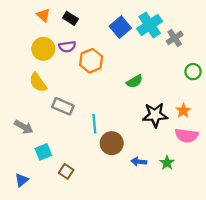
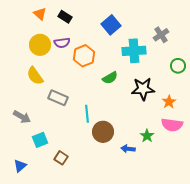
cyan cross: (150, 25) -> (134, 51), moved, turned 30
green semicircle: (134, 81) -> (110, 78), moved
black star: (155, 115) -> (143, 89), moved
green star: (167, 163) -> (147, 136), moved

